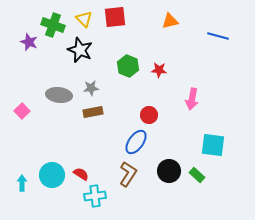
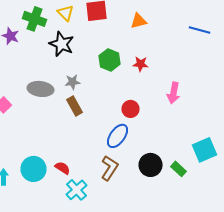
orange triangle: (170, 21) -> (138, 21), moved
brown rectangle: (93, 112) -> (74, 106), turned 72
cyan square: (213, 145) -> (204, 150), moved, turned -30
cyan cross: (95, 196) -> (76, 190), turned -35

